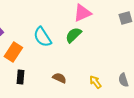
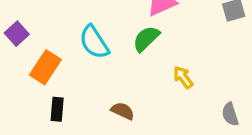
yellow arrow: (95, 82) -> (183, 77), moved

